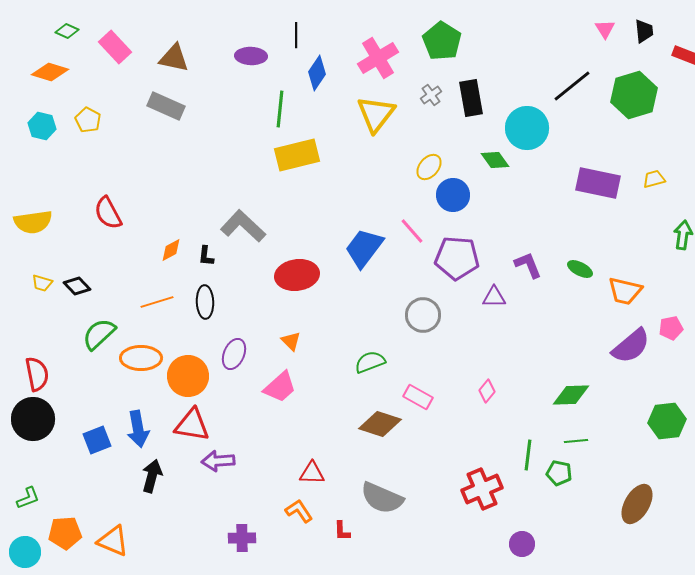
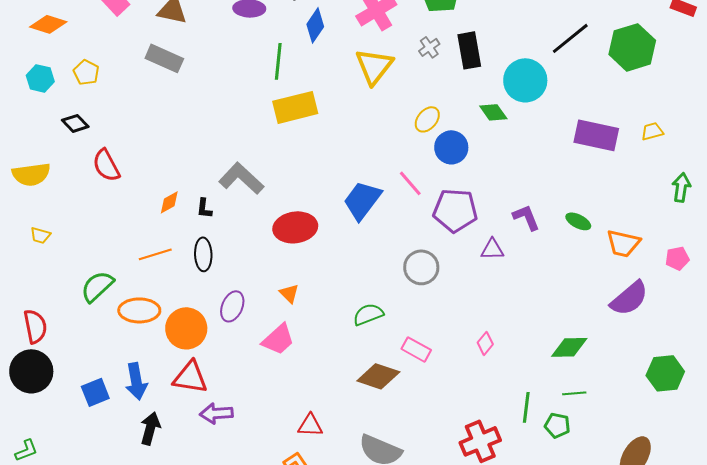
black diamond: (77, 286) -> (75, 123), moved
pink pentagon: (671, 328) -> (677, 258), moved

